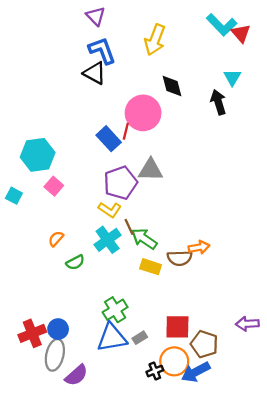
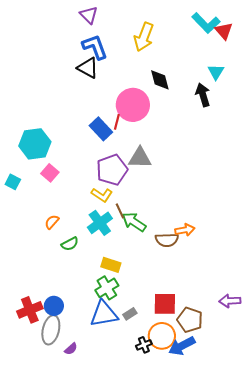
yellow rectangle: (151, 267) -> (111, 265), moved
purple semicircle: (76, 375) -> (71, 349), size x0.6

